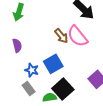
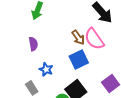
blue square: (53, 64) -> (79, 59), moved
gray rectangle: (29, 89) -> (32, 88), moved

